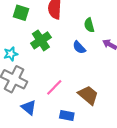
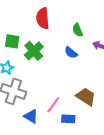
green square: (21, 13) -> (12, 41), moved
pink line: (54, 87) -> (53, 105), moved

